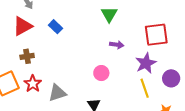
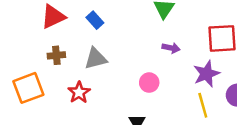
red star: (33, 84) -> (79, 92), moved
gray triangle: (57, 93) -> (96, 59), moved

